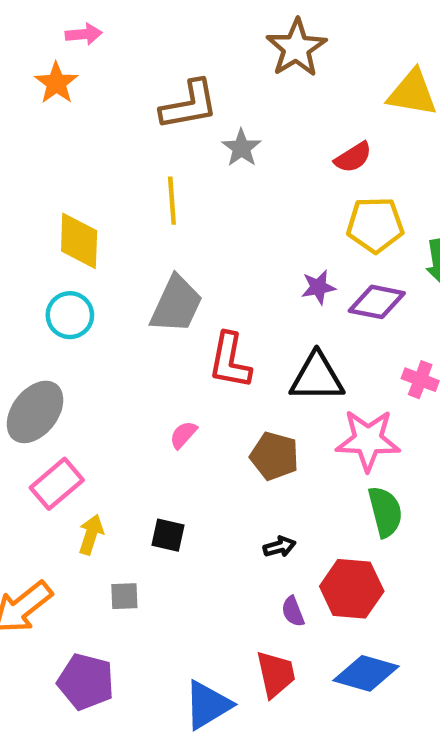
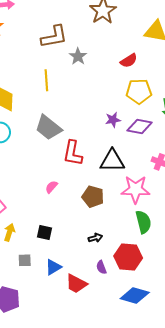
gray trapezoid: (176, 304) -> (48, 128), turned 104
red trapezoid: (276, 674) -> (76, 284), moved, turned 130
blue triangle: (208, 705) -> (53, 267), moved, size x0.7

